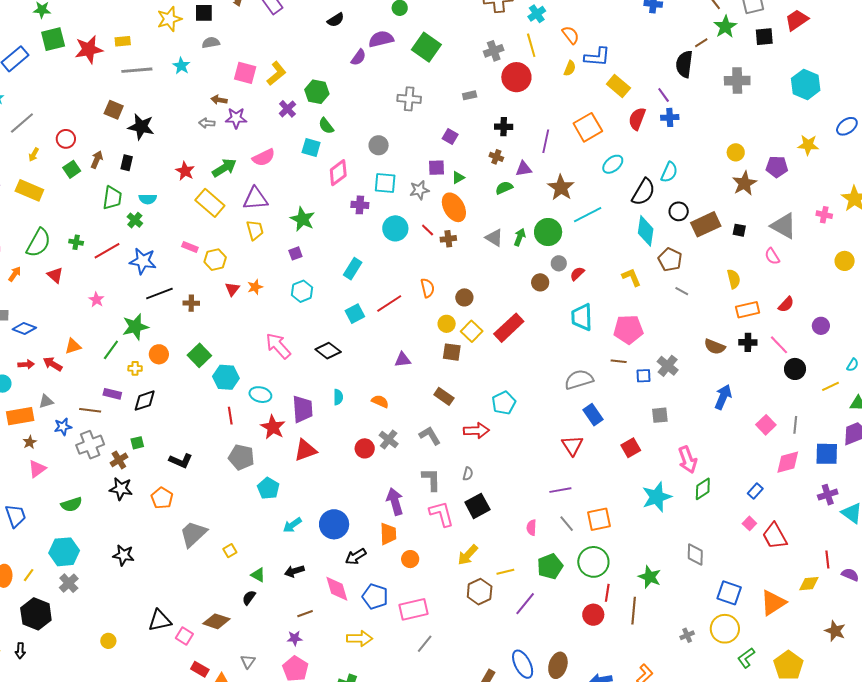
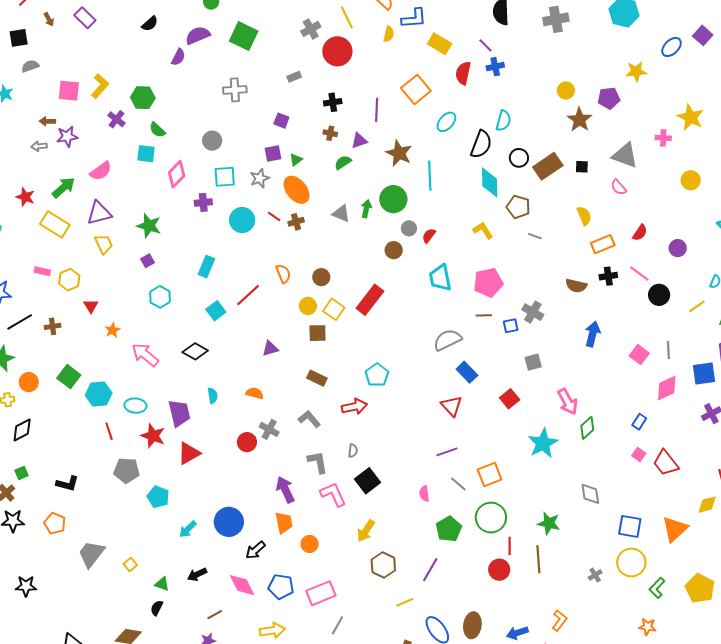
cyan line: (588, 215) -> (430, 176), turned -56
orange star: (255, 287) -> (113, 330), moved
yellow line: (505, 572) -> (405, 602), moved

